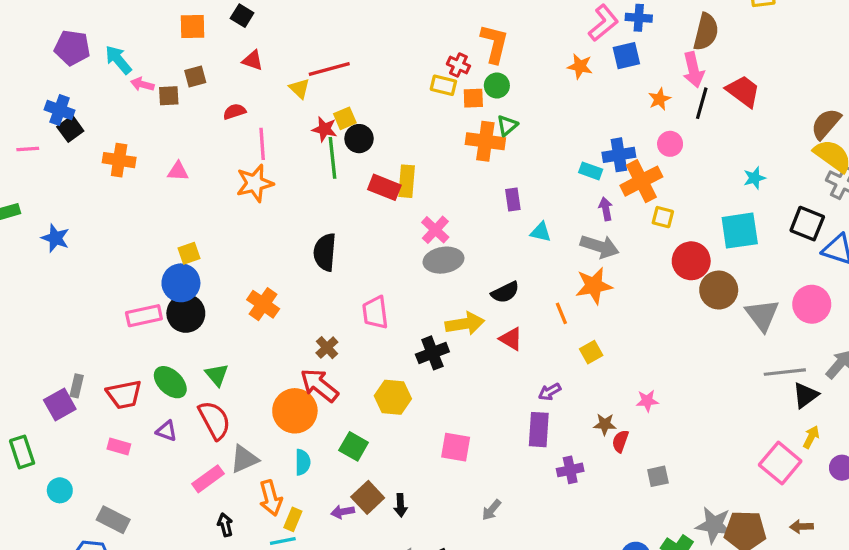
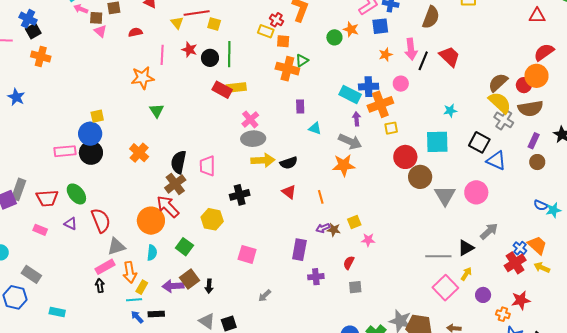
pink arrow: (693, 70) -> (411, 49), moved
green circle: (497, 86) -> (334, 37), moved
orange star: (659, 99) -> (386, 55), moved
yellow square: (345, 118) -> (214, 24), moved, turned 32
pink line: (262, 144) -> (162, 55), moved
green line: (333, 158) -> (229, 54), moved
orange cross: (119, 160) -> (41, 57), moved
pink triangle: (178, 171) -> (100, 31), moved, turned 32
cyan rectangle: (591, 171) -> (350, 94), size x1.5
yellow rectangle: (407, 181) -> (236, 88), turned 72
yellow square: (663, 217) -> (391, 128), turned -32
black semicircle: (325, 252) -> (179, 162), moved
orange line: (561, 313) -> (321, 197), moved
yellow arrow: (465, 324) -> (263, 160), moved
brown cross: (327, 348) -> (175, 184), size x1.5
yellow square: (591, 352) -> (354, 222), moved
gray line: (785, 372) -> (438, 256), moved
green triangle: (217, 375) -> (157, 111), moved
gray rectangle: (77, 386) -> (19, 189), size x1.5
purple arrow: (550, 392) -> (323, 228), moved
brown star: (605, 424) -> (334, 230), moved
gray square: (658, 476) -> (355, 287), moved
pink rectangle: (208, 479) -> (105, 267), moved
purple arrow: (343, 512) -> (173, 286), size x1.5

